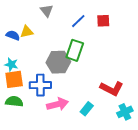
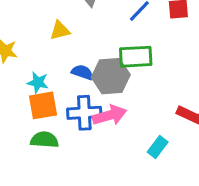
blue semicircle: (13, 35) -> (82, 72), moved
green rectangle: (75, 50) -> (136, 57), turned 70
pink arrow: (57, 104) -> (109, 115), moved

